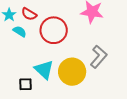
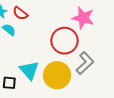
red circle: (54, 30) -> (64, 41), moved

